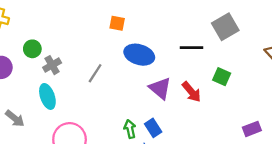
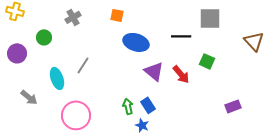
gray square: (225, 27) -> (210, 18), turned 30
gray cross: (52, 65) -> (73, 17), moved
gray line: (95, 73) -> (83, 65), moved

